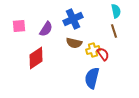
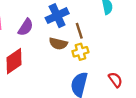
brown line: (114, 31) -> (79, 31), moved
red semicircle: (103, 54) -> (115, 80), moved

